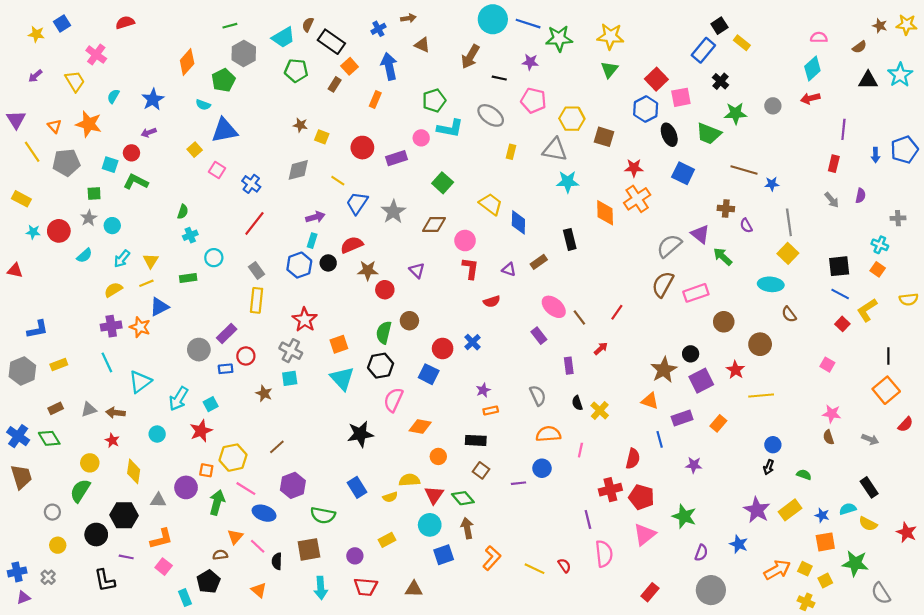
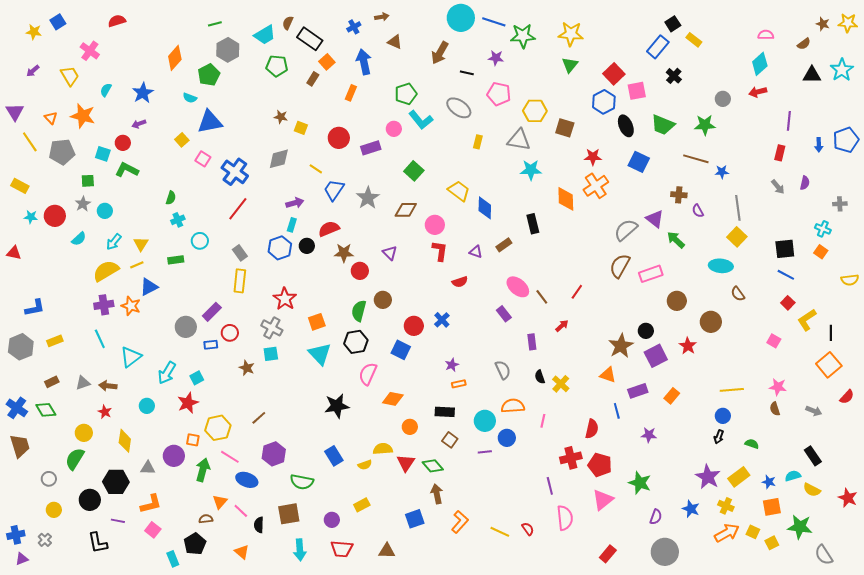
green star: (735, 113) -> (705, 125), moved
cyan L-shape: (450, 128) -> (421, 120), turned 40
blue cross: (251, 184) -> (235, 172), size x1.5
yellow semicircle: (113, 290) -> (106, 271), size x1.5
yellow L-shape: (867, 310) -> (807, 320), moved
yellow line: (761, 396) -> (732, 390), moved
cyan circle: (430, 525) -> (485, 421), moved
yellow cross: (806, 602) -> (726, 506), moved

